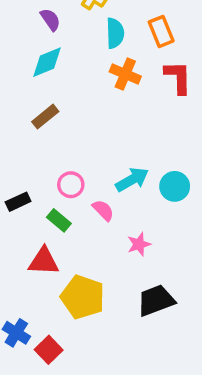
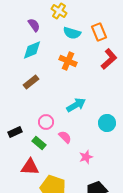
cyan semicircle: (115, 33) -> (72, 33), turned 108
orange cross: (125, 74) -> (68, 61), moved
red L-shape: (178, 77) -> (109, 59), turned 50
cyan arrow: (132, 180) -> (76, 105), moved

